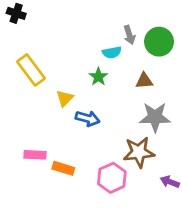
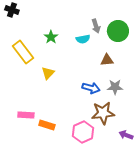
green star: (98, 77) -> (51, 37), moved
gray star: (155, 117) -> (115, 87), size x0.7
blue arrow: (88, 118) -> (91, 88), moved

